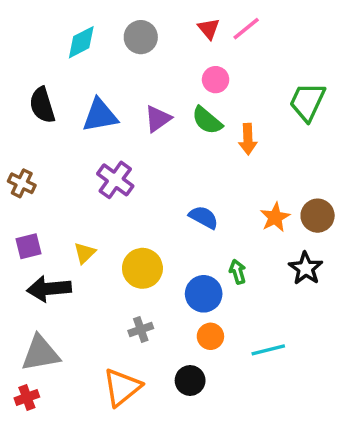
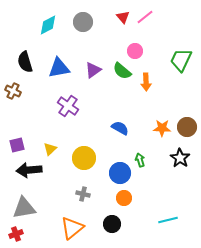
pink circle: (216, 80) -> (135, 51), moved
brown cross: (22, 183) -> (13, 91), moved
orange star: (275, 217) -> (162, 128), turned 30
gray cross: (141, 329) -> (83, 194), turned 32
cyan line: (268, 350) -> (168, 220), moved

